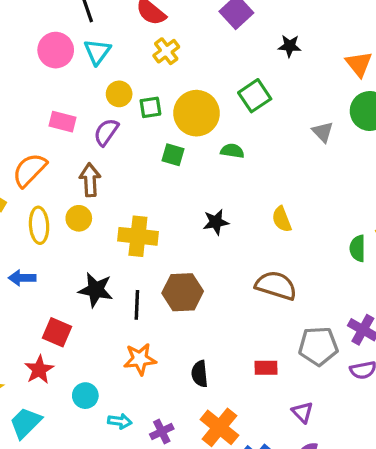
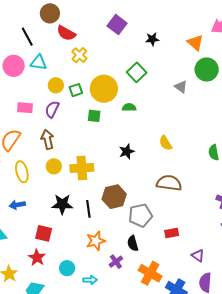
cyan triangle: (97, 52) -> (39, 63), turned -48
yellow circle: (79, 218) -> (54, 166), moved
gray pentagon: (318, 346) -> (140, 215), moved
purple cross: (162, 431) -> (116, 262), moved

